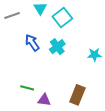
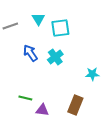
cyan square: (62, 17) -> (60, 28), turned 30
cyan star: (95, 55) -> (92, 74), moved

